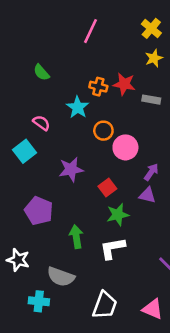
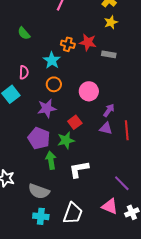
pink semicircle: (41, 123) -> (24, 72), turned 56
orange circle: (103, 131) -> (54, 84), moved
purple pentagon: (39, 211) -> (39, 138), moved
green star: (118, 215) -> (66, 140), moved
cyan cross: (39, 301) -> (41, 216), moved
pink triangle: (153, 309) -> (110, 206), moved

